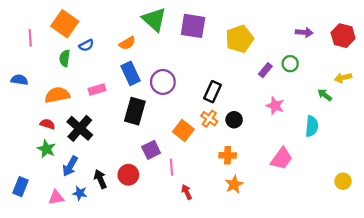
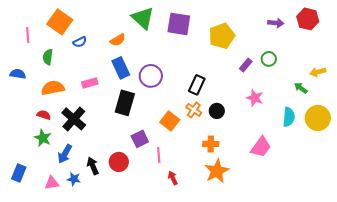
purple arrow: (304, 32) -> (276, 23), moved
red hexagon: (343, 36) -> (308, 19), moved
green semicircle: (65, 58) -> (48, 57), moved
yellow circle: (343, 181) -> (318, 118), moved, size x1.6
orange star: (234, 184) -> (217, 171), size x1.4

